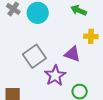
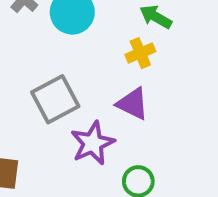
yellow cross: (91, 36) -> (140, 53), moved, turned -32

